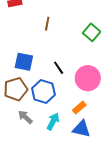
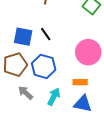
black line: (59, 68) -> (46, 34), moved
orange rectangle: (79, 108) -> (80, 82), turned 40

